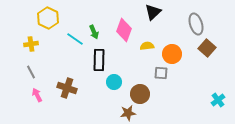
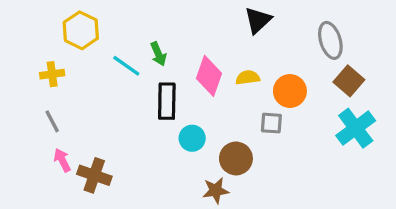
pink diamond: (124, 30) -> (209, 76), moved
brown cross: (67, 88) -> (94, 175), moved
cyan cross: (218, 100) -> (356, 128), moved, size x1.6

